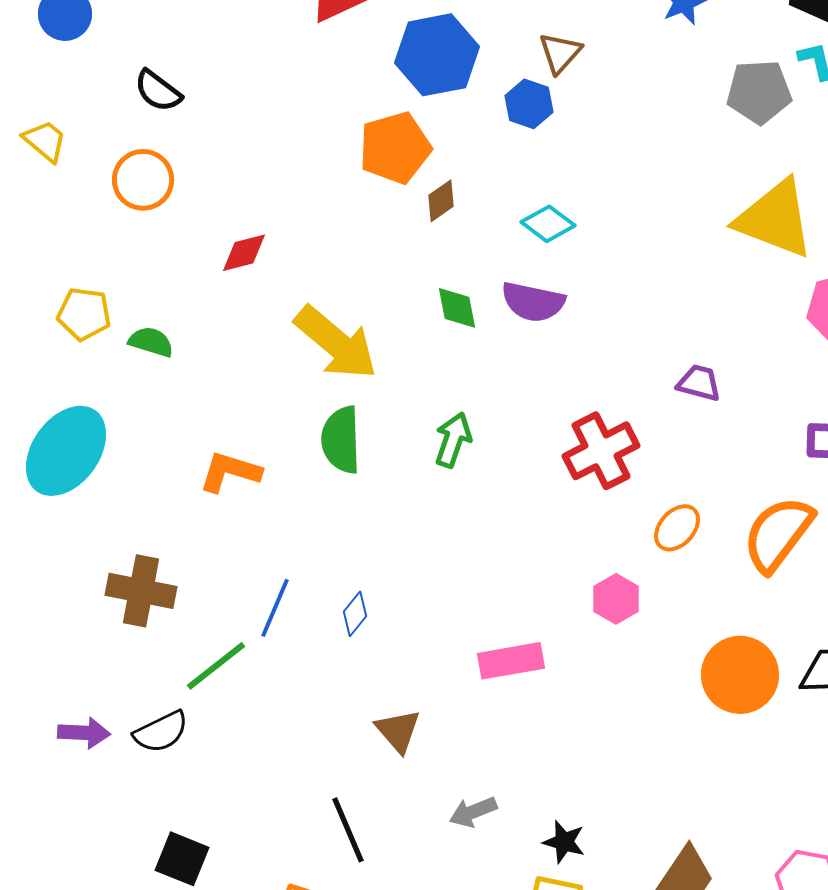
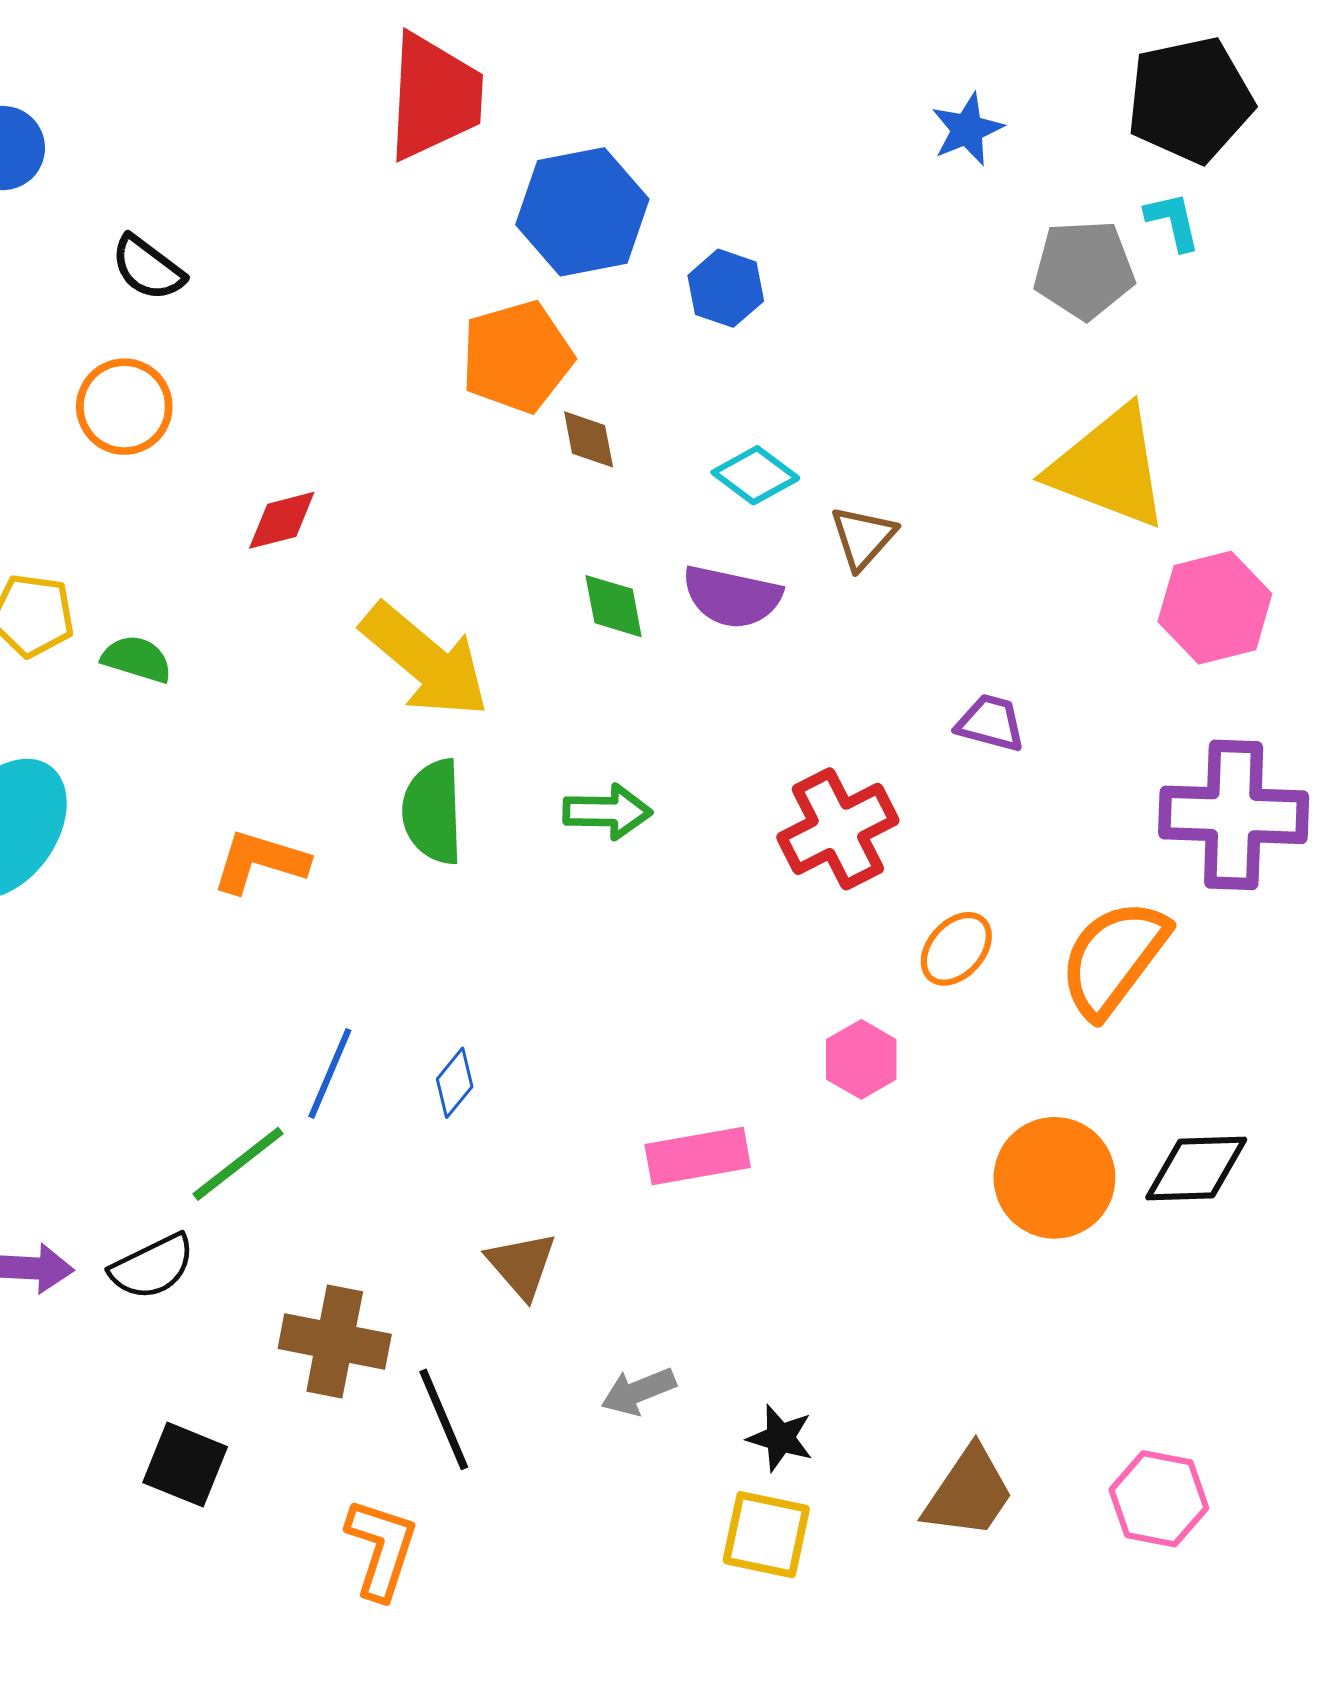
brown triangle: (560, 53) -> (863, 538), moved
brown diamond: (441, 201) -> (589, 439), turned -66
green arrow: (453, 440) -> (607, 812), turned 72
brown cross: (141, 591) -> (335, 1341), moved

